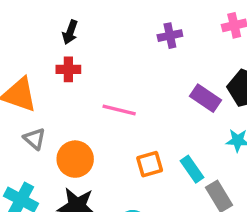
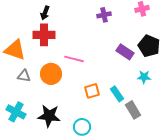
red cross: (68, 69) -> (44, 35), size x1.5
gray triangle: (35, 139) -> (24, 76), turned -32
orange circle: (75, 159) -> (51, 74), moved

